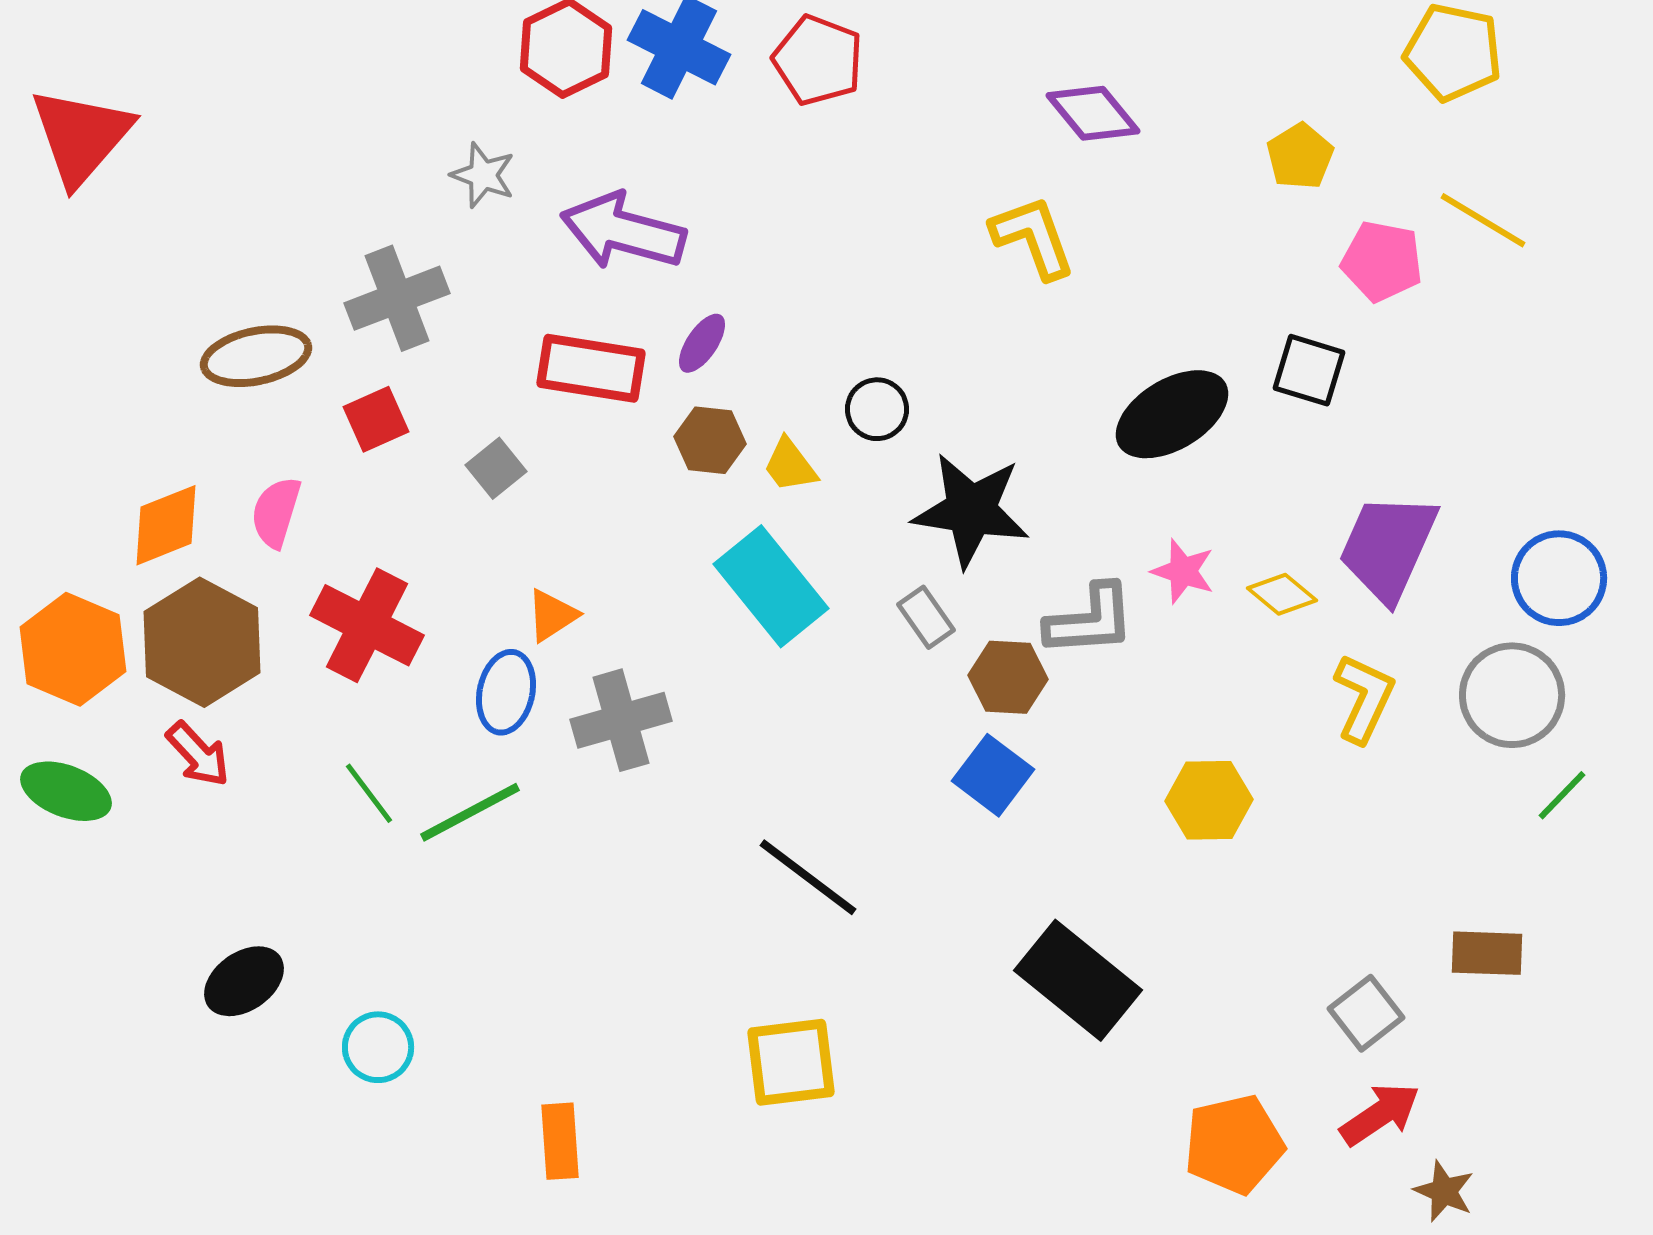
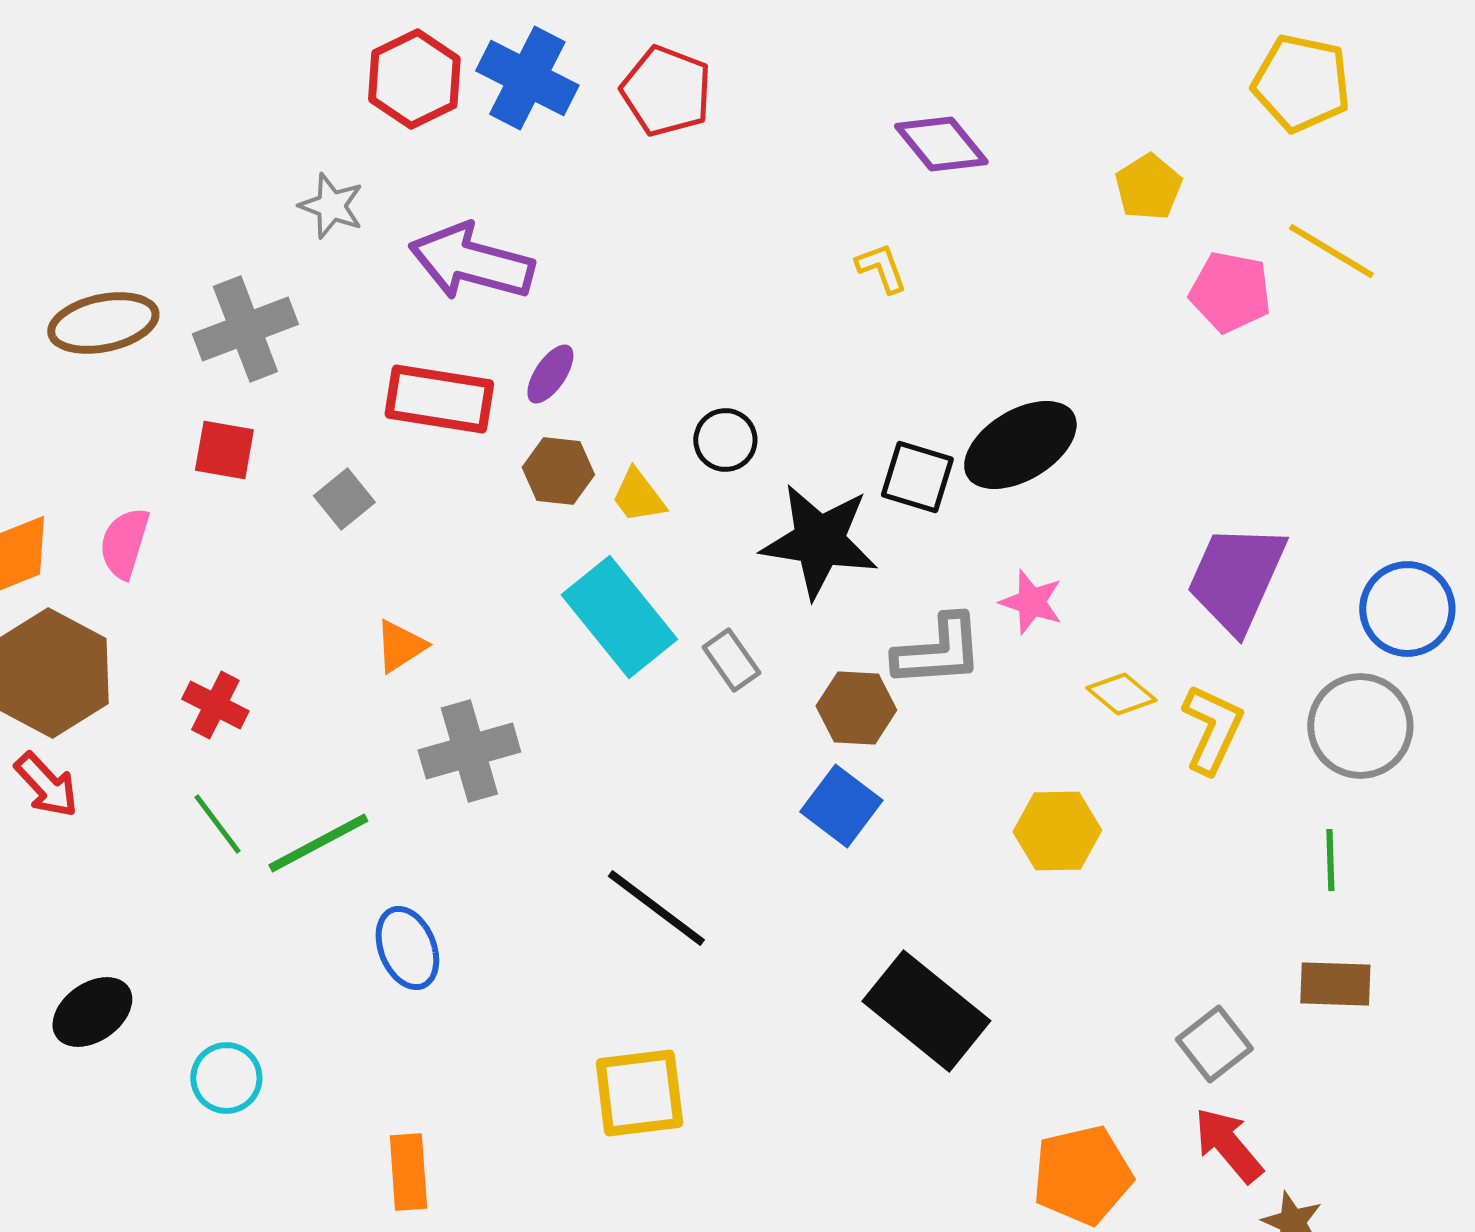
yellow L-shape: (1033, 237) -> (881, 268), size x0.6
brown ellipse: (256, 356) -> (103, 323), moved
black square: (1309, 370) -> (917, 477), moved
red square: (376, 419) -> (224, 450), turned 34
yellow diamond: (1282, 594) -> (1121, 694), moved
gray rectangle: (926, 617) -> (731, 660), moved
red cross: (367, 625) -> (215, 705), moved, size x0.6
blue ellipse: (506, 692) -> (407, 948), moved, turned -34
green line: (1562, 795) -> (1330, 860), moved, turned -46
red arrow: (1380, 1114) -> (1228, 1145), turned -96

